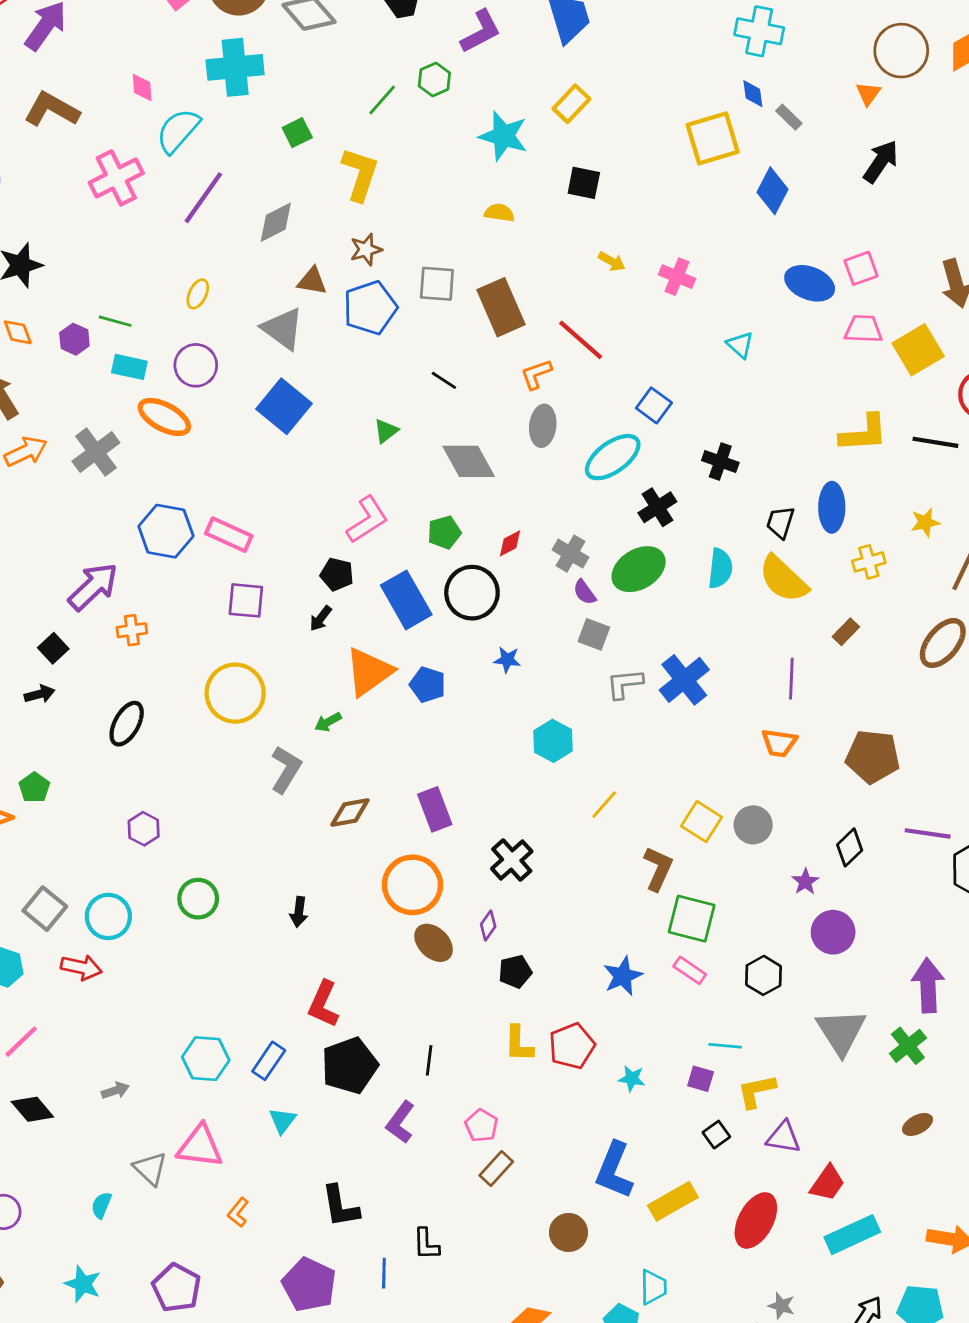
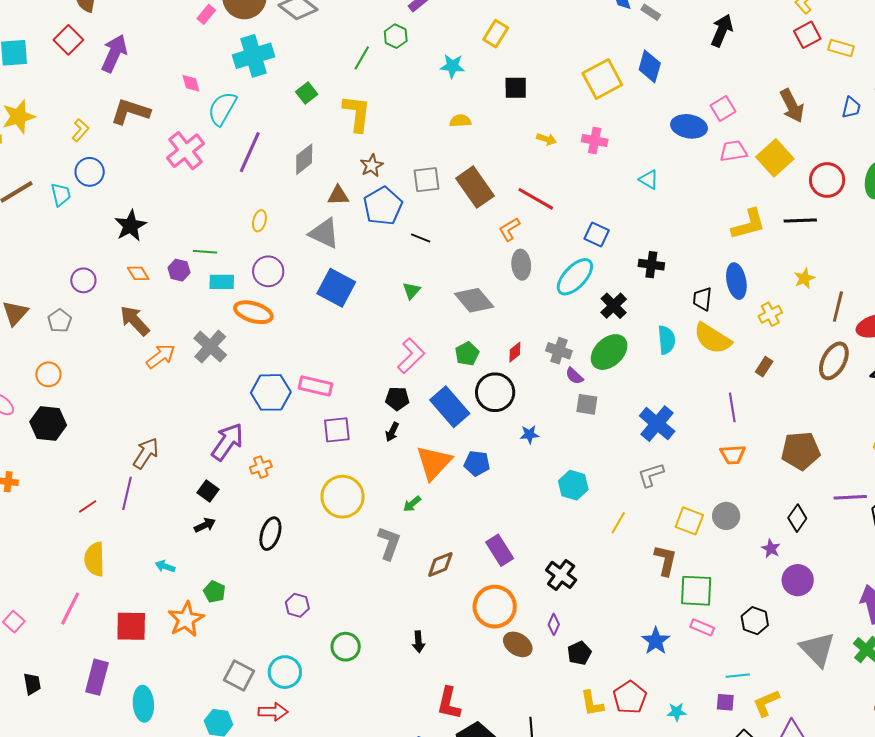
cyan star: (503, 136) -> (452, 66), size x0.7
yellow square: (713, 138) -> (602, 79), moved
black line: (444, 380) -> (421, 238), moved
gray L-shape: (625, 684) -> (651, 475), moved

